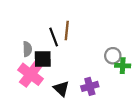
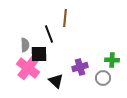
brown line: (67, 30) -> (65, 18), moved
gray circle: (113, 56) -> (103, 78), moved
purple cross: (90, 86) -> (80, 67), moved

